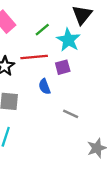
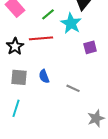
purple square: (63, 67) -> (90, 47), moved
blue semicircle: (44, 87) -> (44, 76), moved

